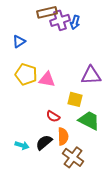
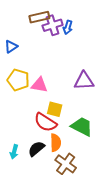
yellow square: (75, 99) -> (55, 109), moved
red semicircle: (53, 116) -> (45, 122), size x1.6
cyan arrow: (22, 145) -> (14, 152), turned 88

